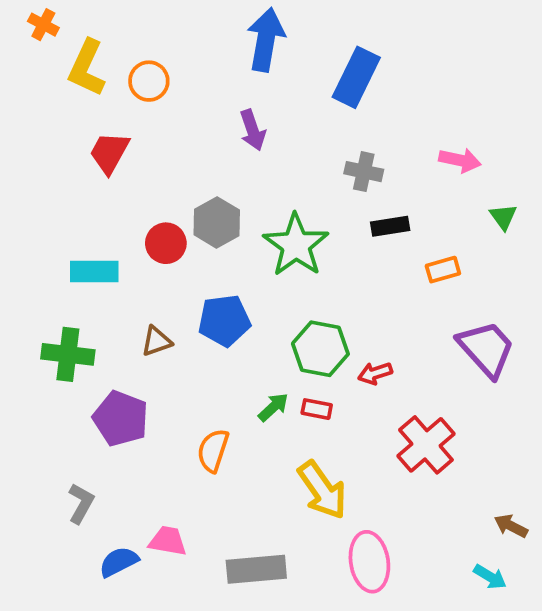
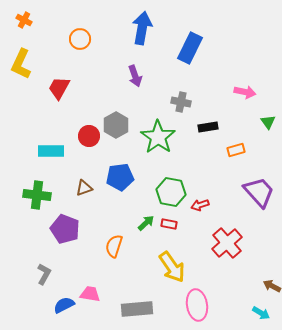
yellow L-shape: (87, 68) -> (21, 64), moved
orange circle: (149, 81) -> (80, 39), moved
gray cross: (364, 172) -> (181, 102), moved

